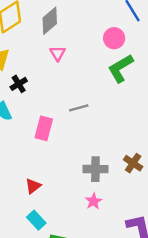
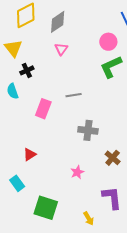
brown cross: (133, 163) -> (113, 158), moved
gray cross: (95, 169) -> (88, 130), moved
cyan rectangle: (36, 220) -> (17, 183), moved

